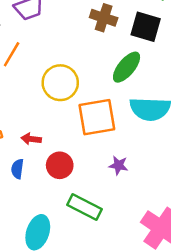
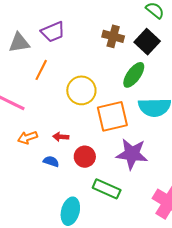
black square: (146, 27) -> (147, 42), turned 30
purple star: (118, 165) -> (132, 154), size x2.0
blue semicircle: (17, 169) -> (51, 161), turned 105

